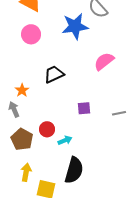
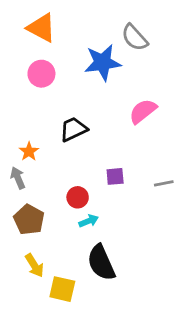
red circle: (47, 129) -> (78, 197), moved
black semicircle: (74, 170) -> (101, 263), turned 140
yellow arrow: (26, 172) -> (34, 265), turned 138

